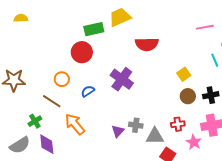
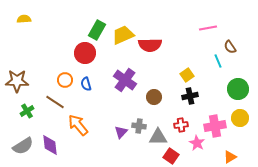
yellow trapezoid: (120, 17) -> (123, 35), moved
green rectangle: (94, 29) -> (97, 30), turned -48
blue semicircle: (88, 91) -> (86, 84), moved, turned -72
black cross: (211, 95) -> (190, 96), moved
brown circle: (188, 96) -> (154, 97), moved
green cross: (35, 121) -> (27, 111), moved

